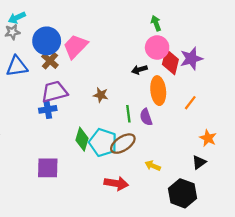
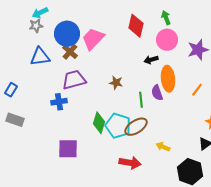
red diamond: (170, 62) -> (136, 26), moved
blue cross: (48, 109) -> (59, 102), moved
purple semicircle: (146, 117) -> (157, 93), moved

